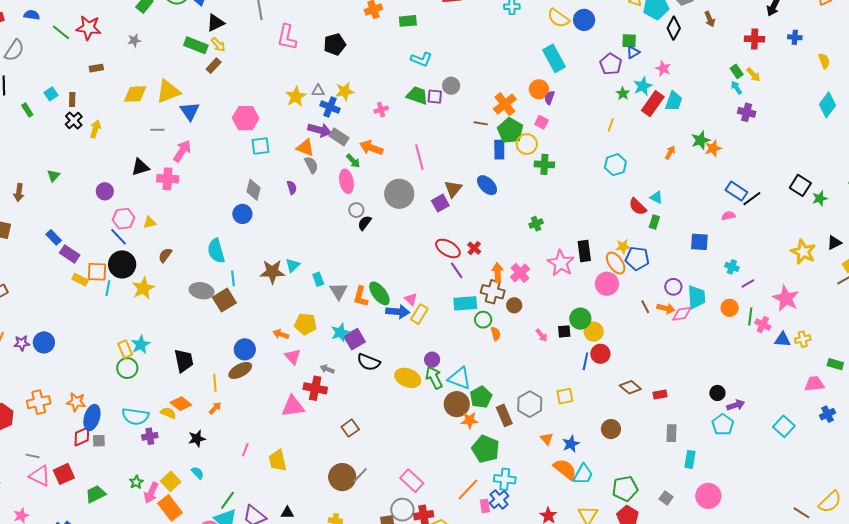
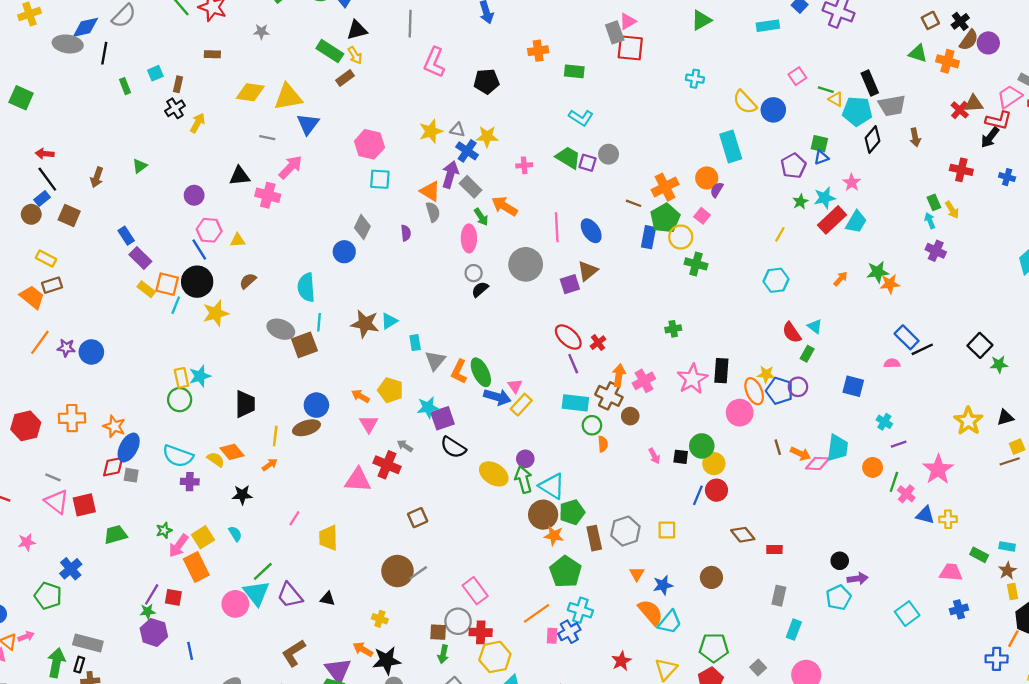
purple arrow: (320, 130) -> (450, 175), turned -100
blue ellipse: (487, 185) -> (591, 231), moved
purple circle: (673, 287) -> (798, 387), moved

